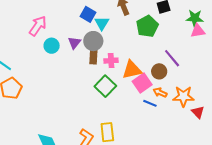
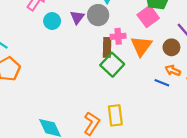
brown rectangle: (94, 55) -> (107, 47), moved
orange triangle: (132, 70) -> (141, 46), turned -40
pink square: (142, 83) -> (148, 16), moved

